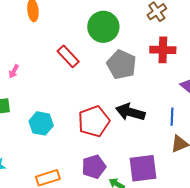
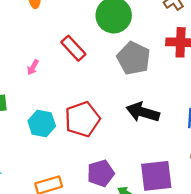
pink arrow: (14, 71) -> (33, 67), moved
red pentagon: (94, 121) -> (82, 119), moved

